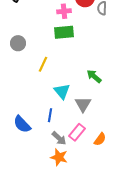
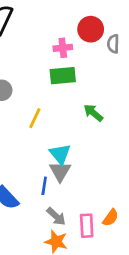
green arrow: (94, 76) -> (93, 113), moved
gray triangle: (83, 104) -> (60, 171), moved
pink rectangle: (77, 132) -> (87, 226), moved, turned -42

